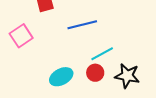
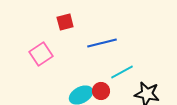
red circle: (95, 73) -> (101, 91), moved

